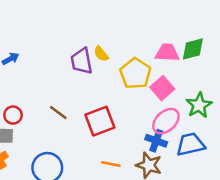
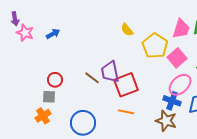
pink trapezoid: (167, 53) -> (181, 29), turned 105
purple trapezoid: (82, 61) -> (110, 72), moved
orange line: (111, 164) -> (126, 112), moved

